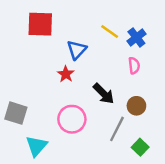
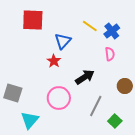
black arrow: (104, 94) -> (85, 77), turned -78
brown circle: (136, 106) -> (125, 86), moved

